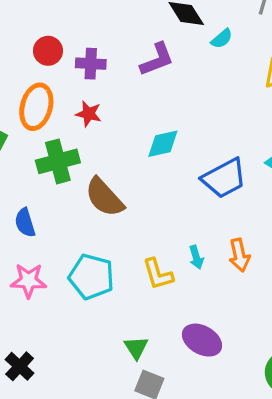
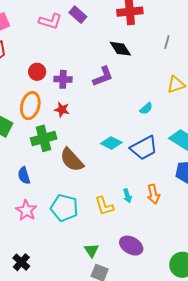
cyan semicircle: (222, 39) -> (146, 108), moved
cyan diamond: (163, 144) -> (111, 143), moved, turned 40
pink star: (29, 281) -> (26, 210), turned 30

